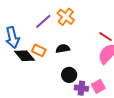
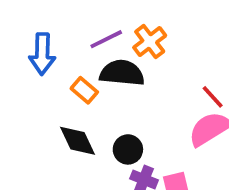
black semicircle: (63, 49) -> (122, 73), moved, size x1.6
black diamond: (24, 56) -> (78, 141), moved

